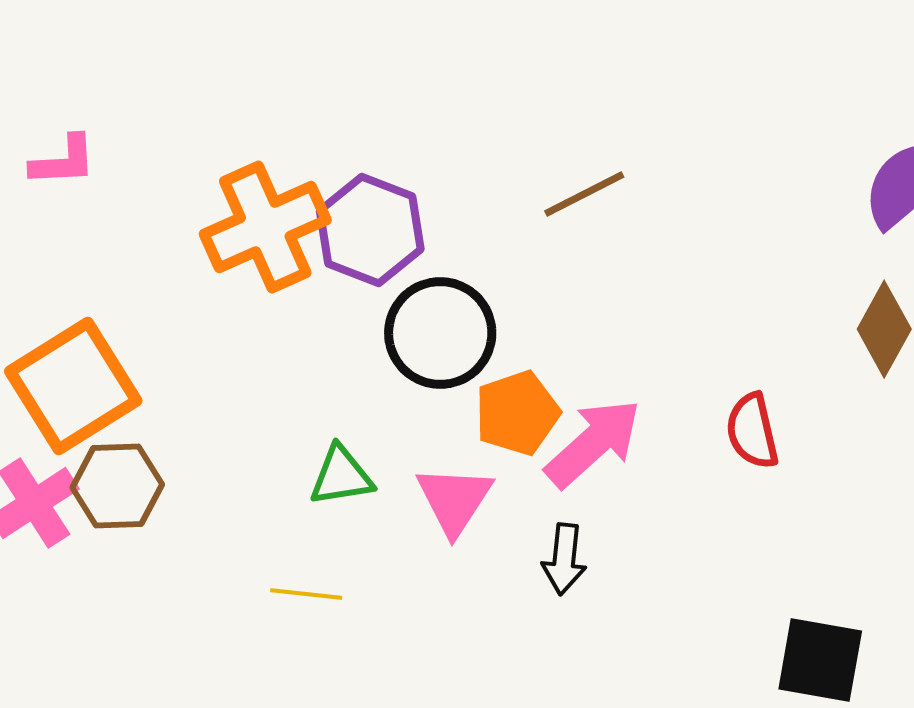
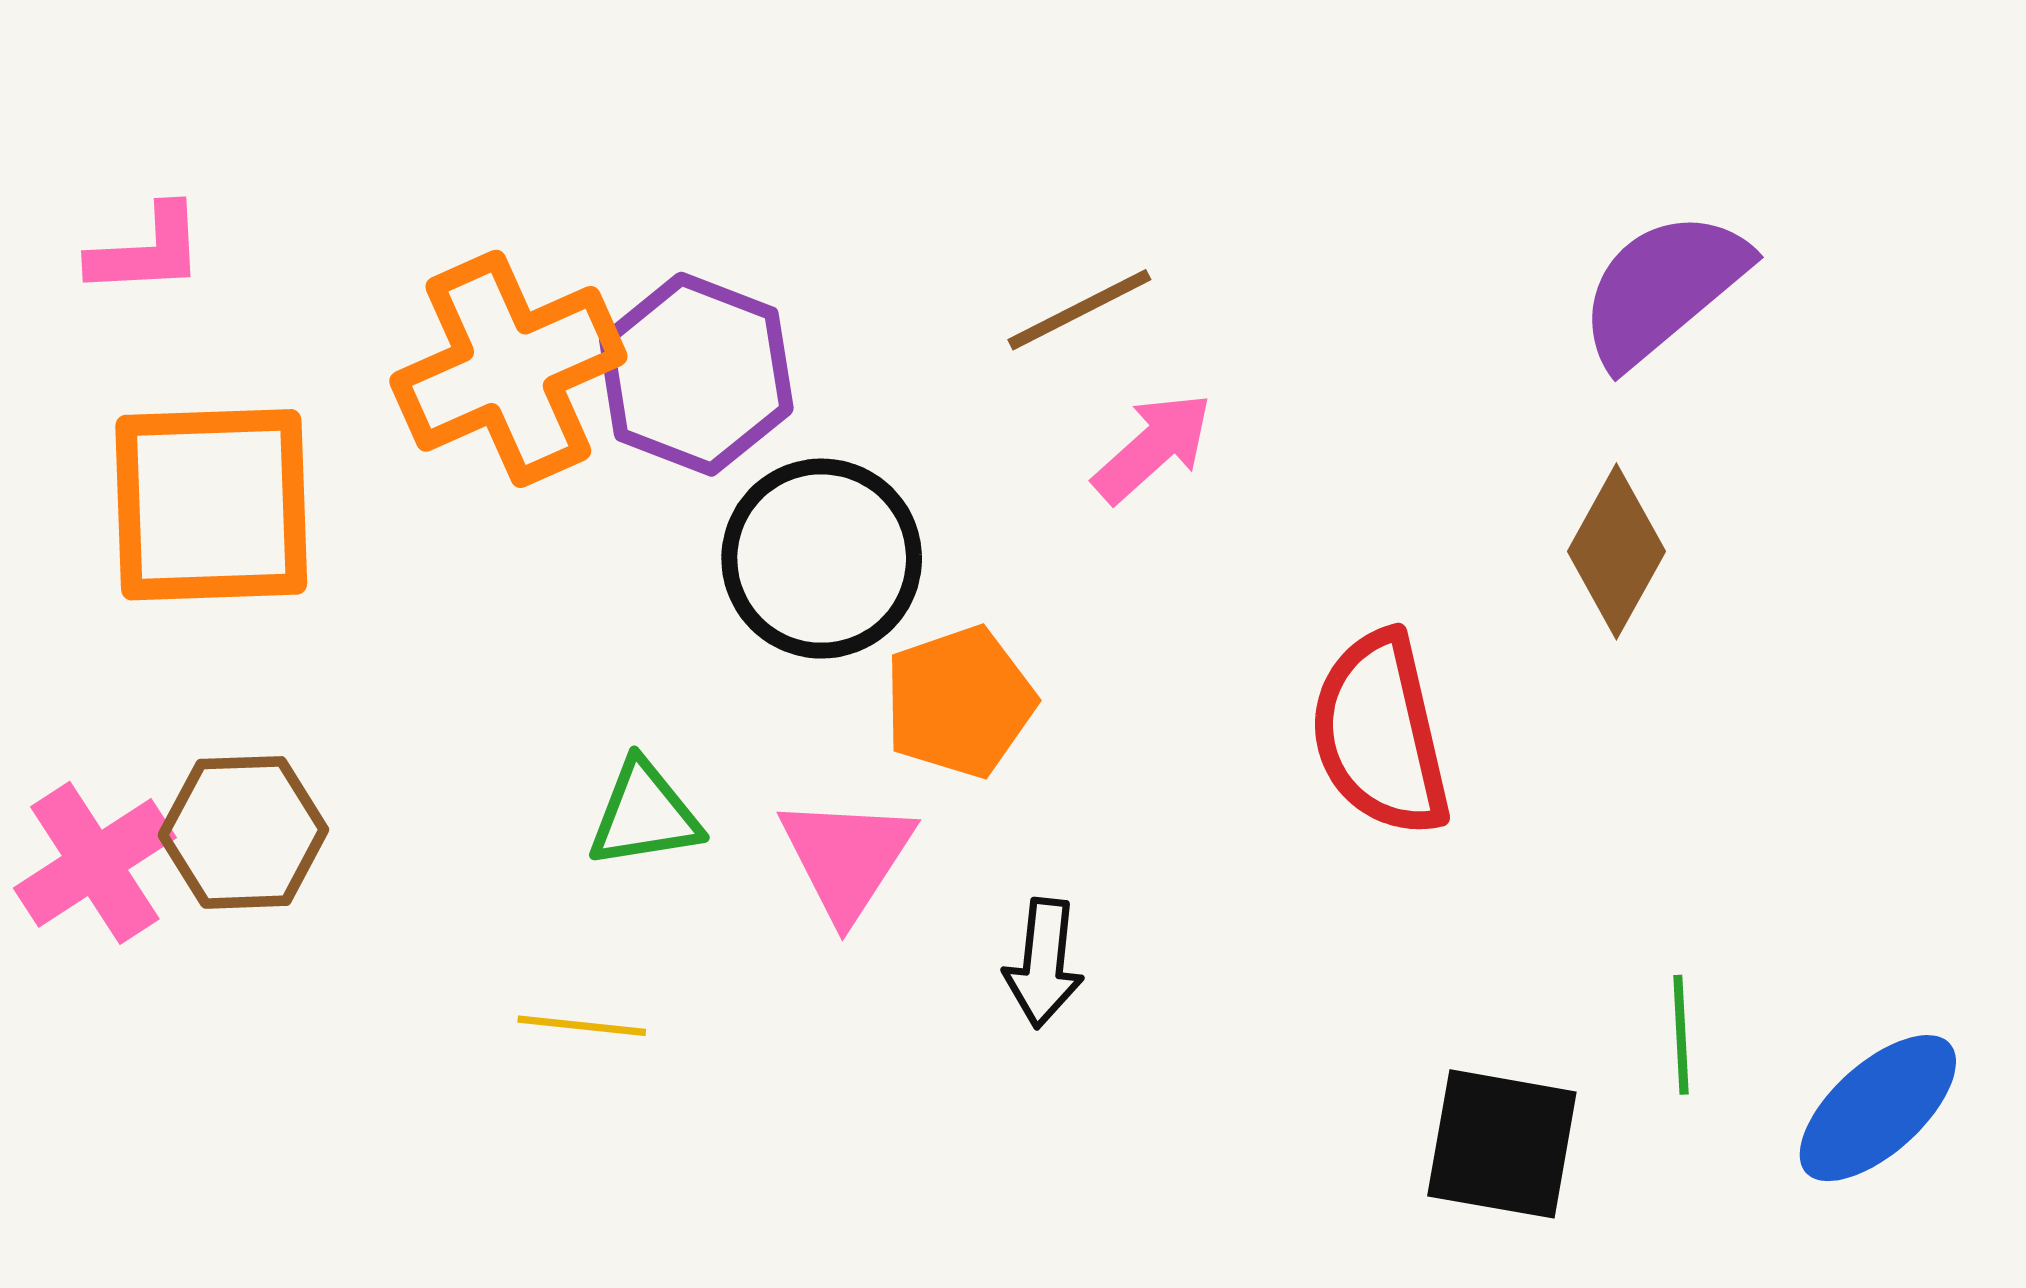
orange square: (73, 386) -> (211, 505), moved, turned 30
red semicircle: (752, 431) -> (1380, 734), size x1.5
pink arrow: (593, 443) -> (1153, 448), moved, size x0.7

